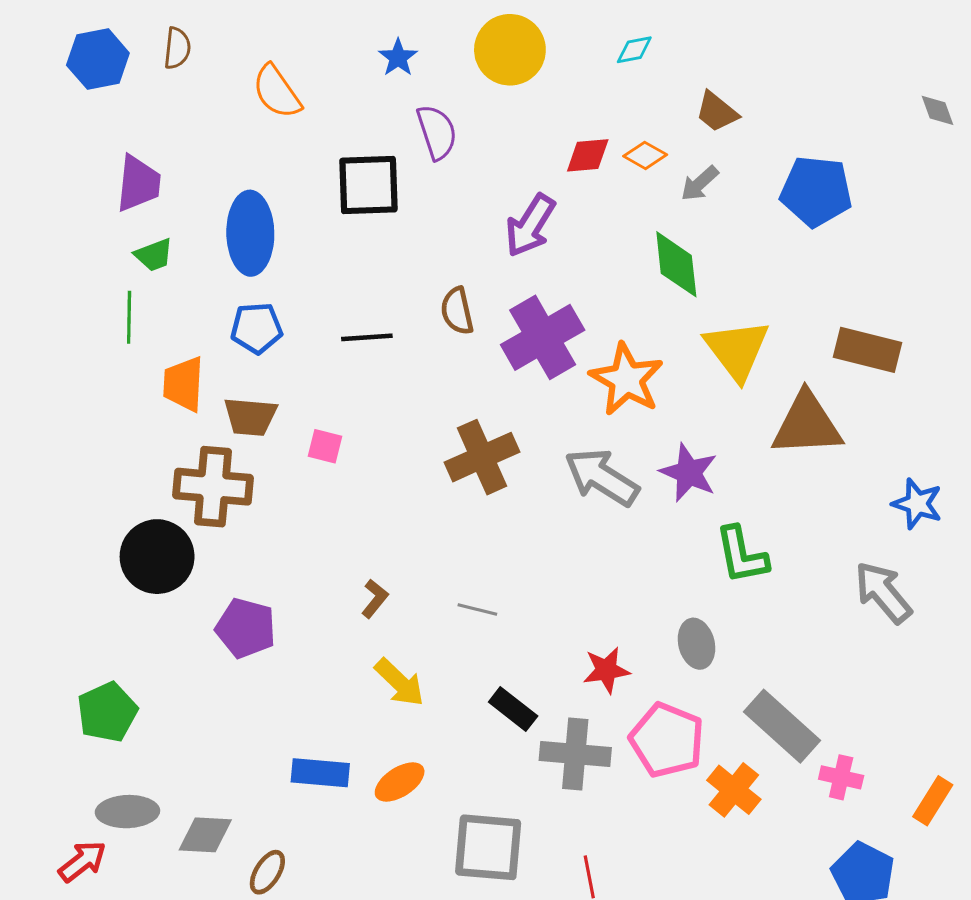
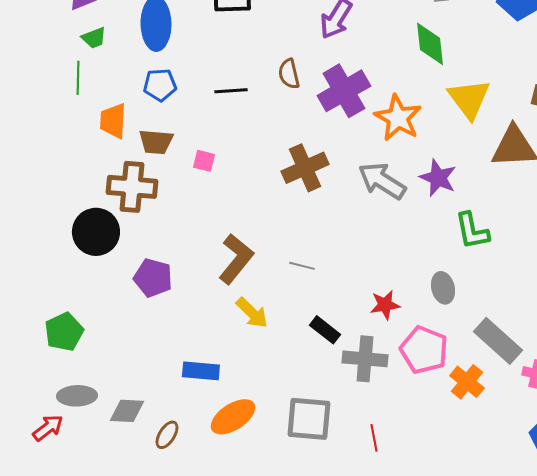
brown L-shape: (375, 599) -> (236, 259), size x2.0
orange ellipse: (400, 782) -> (233, 417), moved, size x1.4

